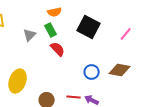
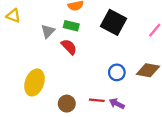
green rectangle: (51, 30) -> (71, 26), turned -48
red semicircle: (58, 49) -> (69, 47), moved

